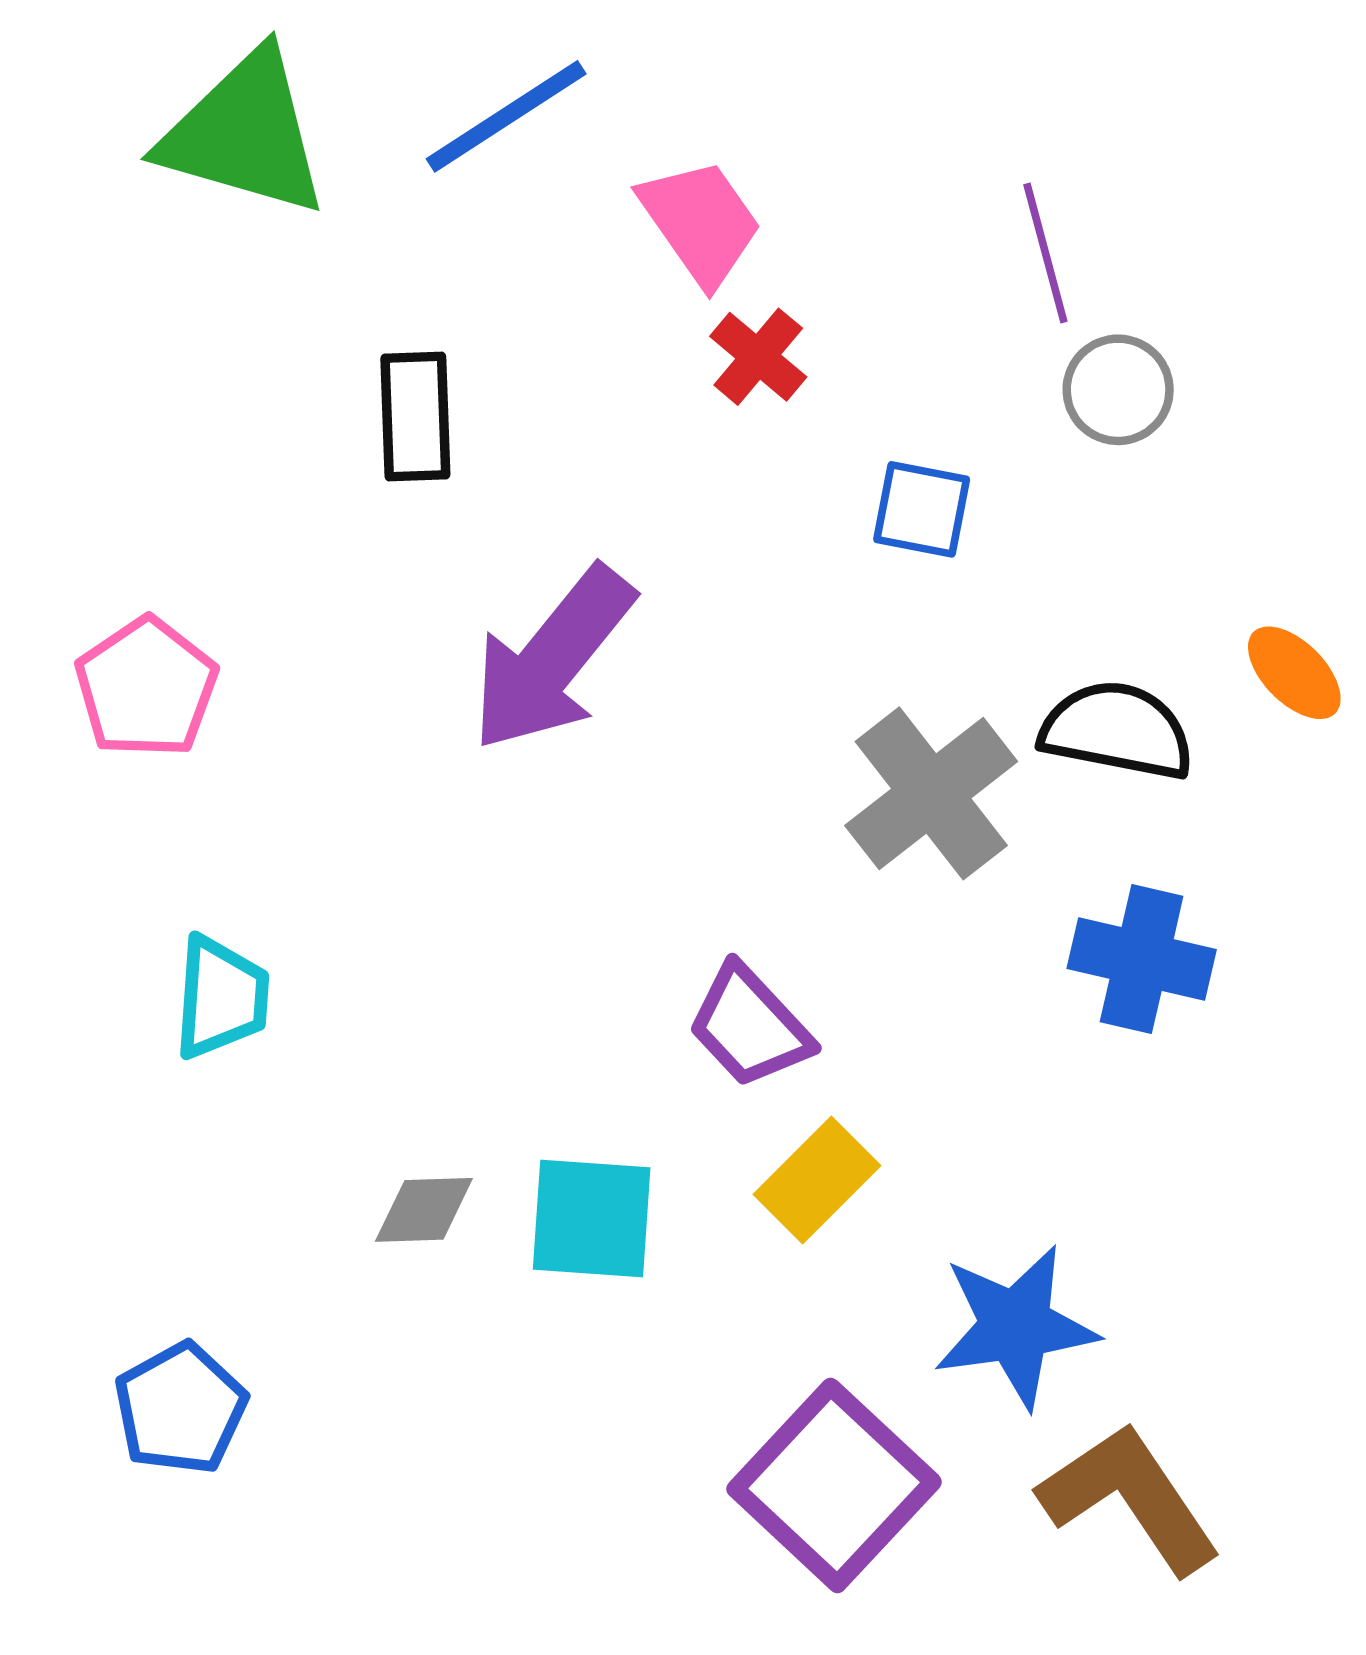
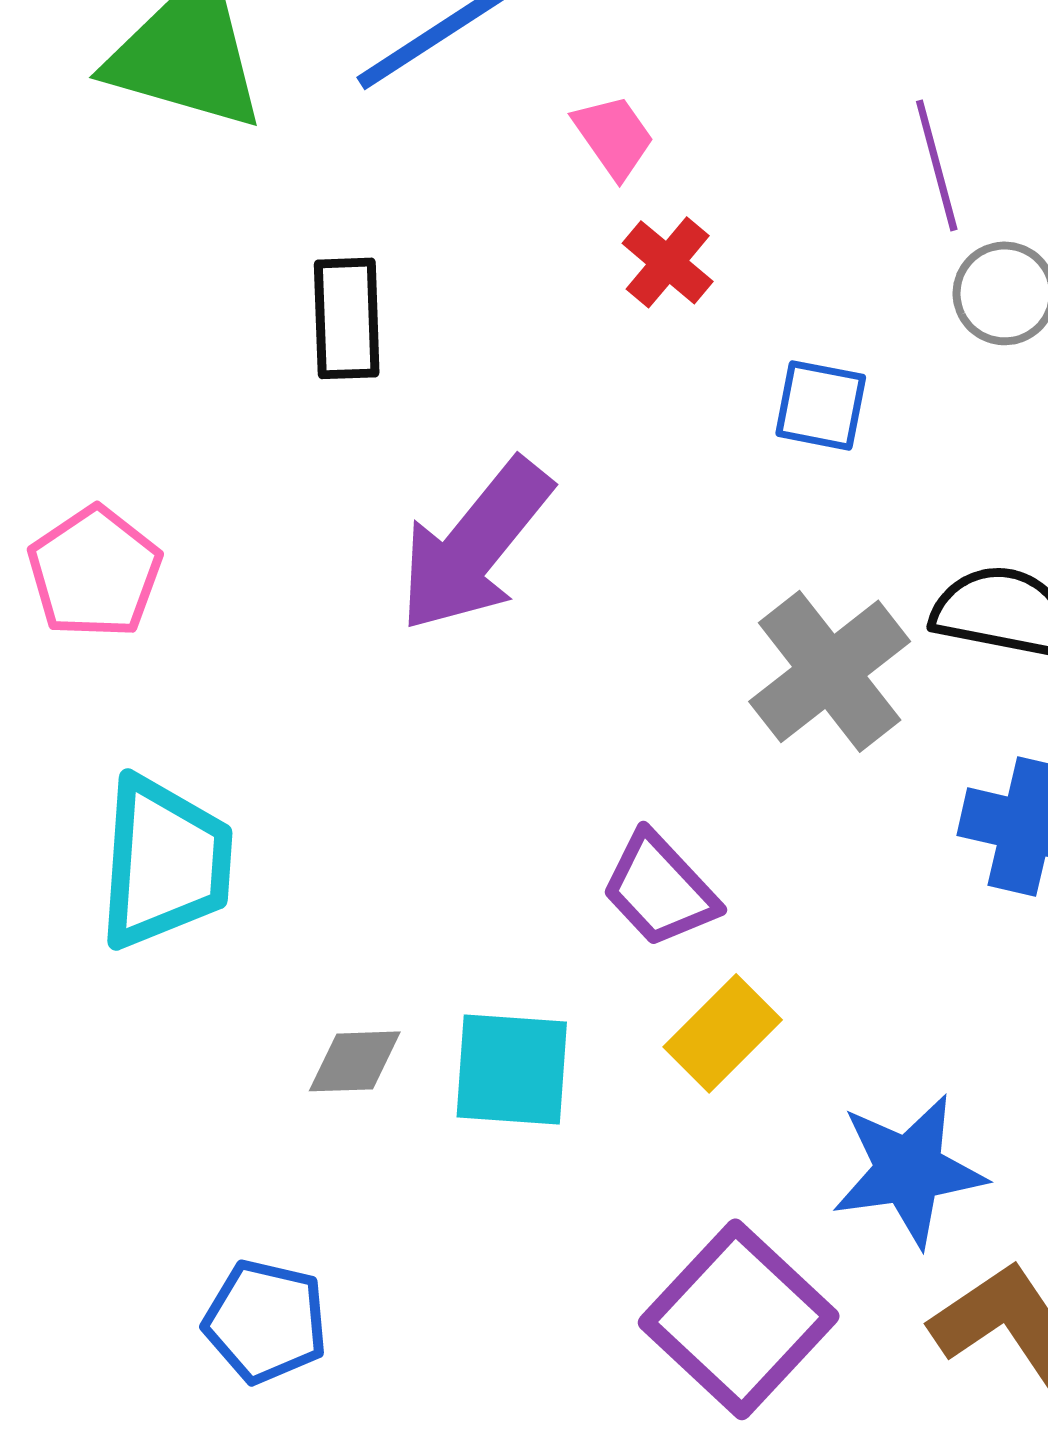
pink trapezoid: (701, 222) -> (614, 136), size x0.7
cyan trapezoid: (221, 997) -> (165, 862), size x1.5
blue pentagon: (180, 1409) -> (266, 1321), moved, turned -30

